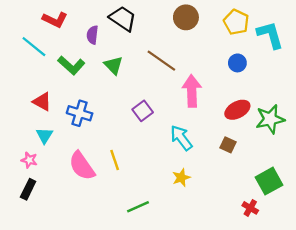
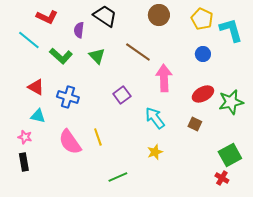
cyan triangle: (44, 135) -> (38, 116), turned -49
black rectangle: (28, 189) -> (24, 162), turned -36
red cross: (250, 208) -> (222, 178), moved

